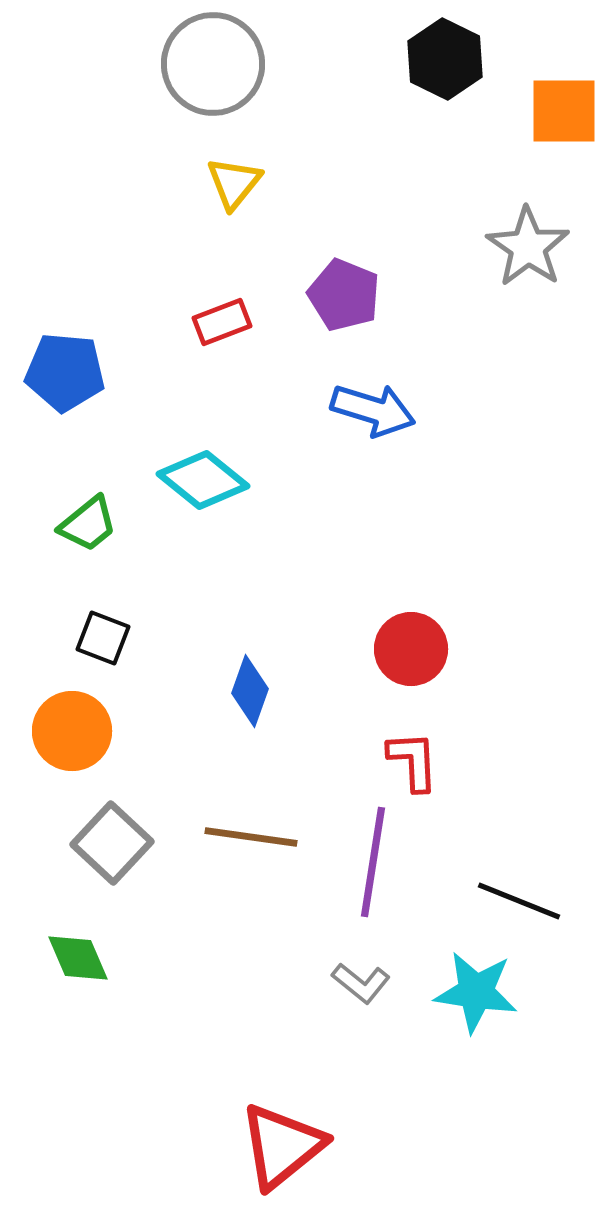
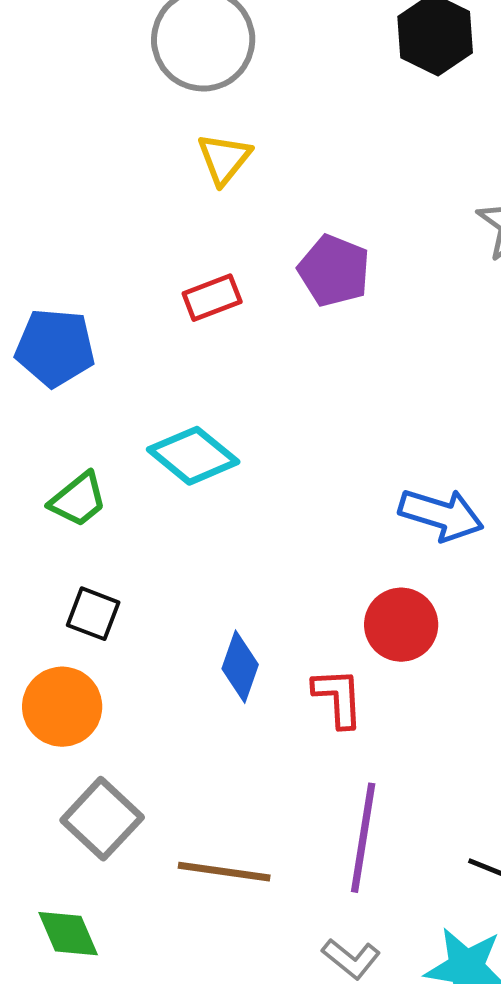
blue arrow: (373, 410) -> (441, 515), moved
red L-shape: (413, 761) -> (338, 698), moved
brown line: (251, 837) -> (224, 872), moved

